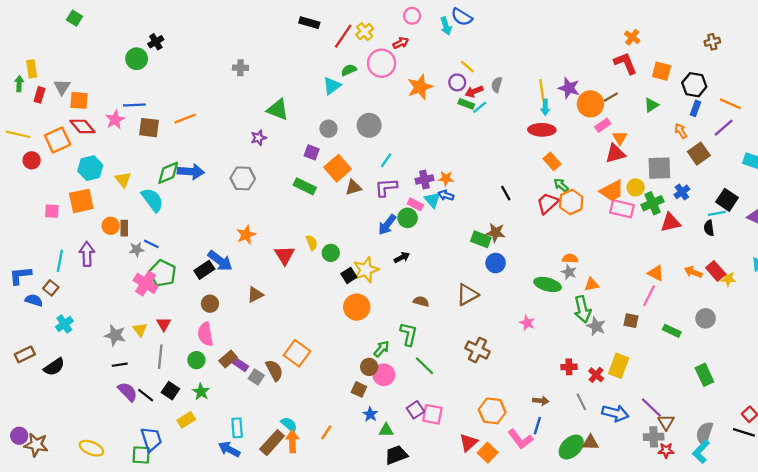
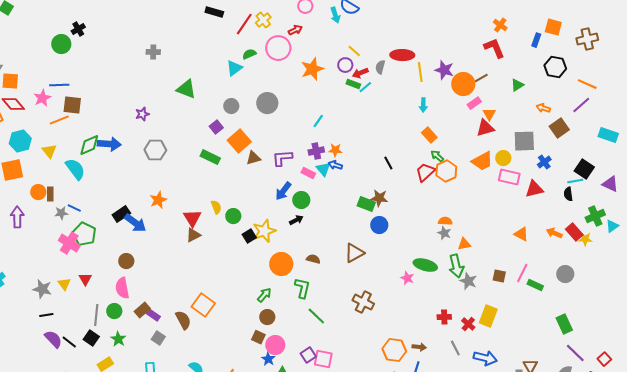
brown cross: (712, 42) -> (587, 39), moved, size x1.5
orange square: (662, 71) -> (553, 27), moved
cyan arrow: (545, 107) -> (423, 105), moved
blue rectangle: (695, 108) -> (536, 40), moved
orange line: (185, 119) -> (59, 120), moved
red ellipse: (542, 130) -> (402, 55), moved
orange arrow: (681, 131) -> (543, 108), turned -40
purple star: (259, 138) -> (142, 114), moved
purple square: (312, 152) -> (216, 127), turned 32
cyan line: (386, 160) -> (318, 121), moved
green cross: (652, 203) -> (595, 216), moved
pink rectangle: (622, 209) -> (509, 177), moved
green circle: (408, 218) -> (301, 200), moved
black rectangle: (204, 270) -> (121, 214), moved
green ellipse: (548, 284) -> (425, 265), moved
brown triangle: (255, 295) -> (193, 235), moved
pink line: (649, 296) -> (522, 273), moved
orange circle: (357, 307) -> (281, 264), moved
green arrow: (382, 349) -> (264, 295), moved
gray line: (160, 357) -> (96, 315), moved
pink circle: (384, 375) -> (275, 345), moved
gray square: (256, 377) -> (158, 338), moved
purple line: (651, 408) -> (575, 353), moved
orange hexagon: (492, 411) -> (394, 350), moved

